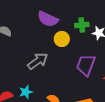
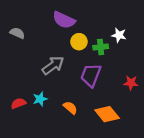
green cross: (82, 25) -> (101, 47), moved
purple trapezoid: (86, 65) -> (91, 75), moved

